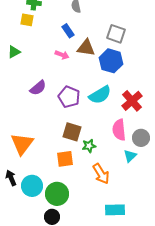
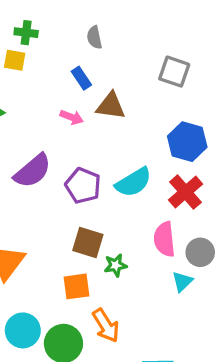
gray square: (116, 34) -> (174, 72), moved
blue hexagon: (111, 61) -> (187, 142), moved
purple semicircle: (38, 88) -> (33, 171), size x1.4
orange arrow: (101, 174) -> (106, 326), moved

